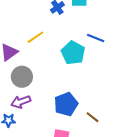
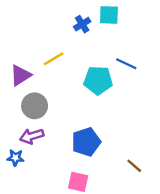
cyan pentagon: (73, 53) -> (98, 80), turned -30
brown line: (92, 117) -> (134, 166), moved

